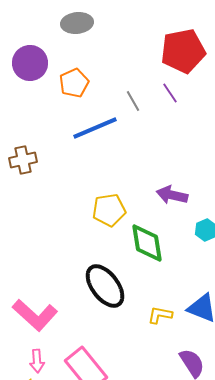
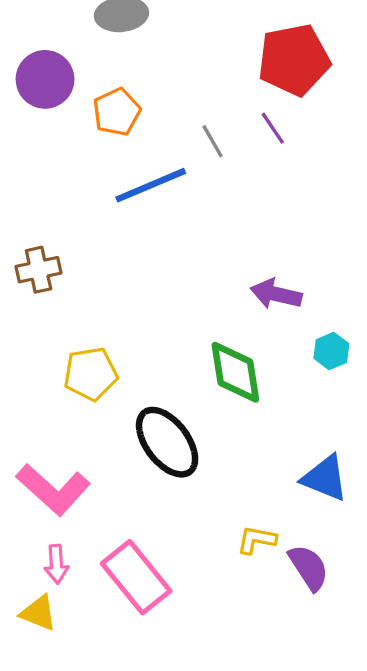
brown cross: (23, 160) -> (39, 270), moved
yellow pentagon: (109, 210) -> (91, 374), moved
yellow L-shape: (160, 315) -> (257, 540), moved

